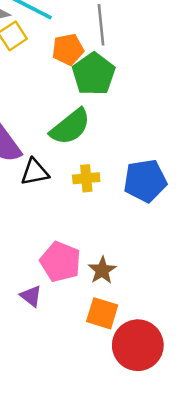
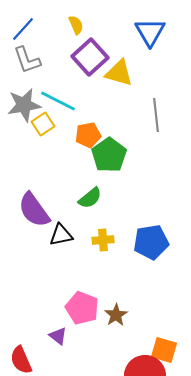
gray line: (101, 25) -> (156, 115), moved
green semicircle: (70, 127) -> (90, 198), size x0.7
orange square: (102, 313) -> (164, 350), moved

